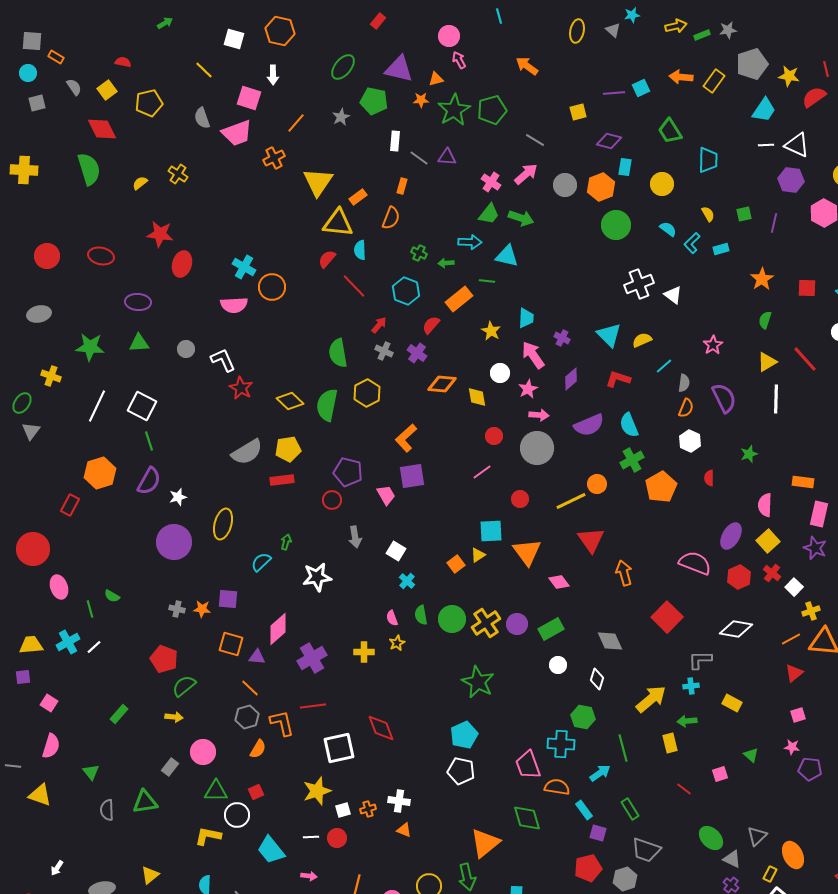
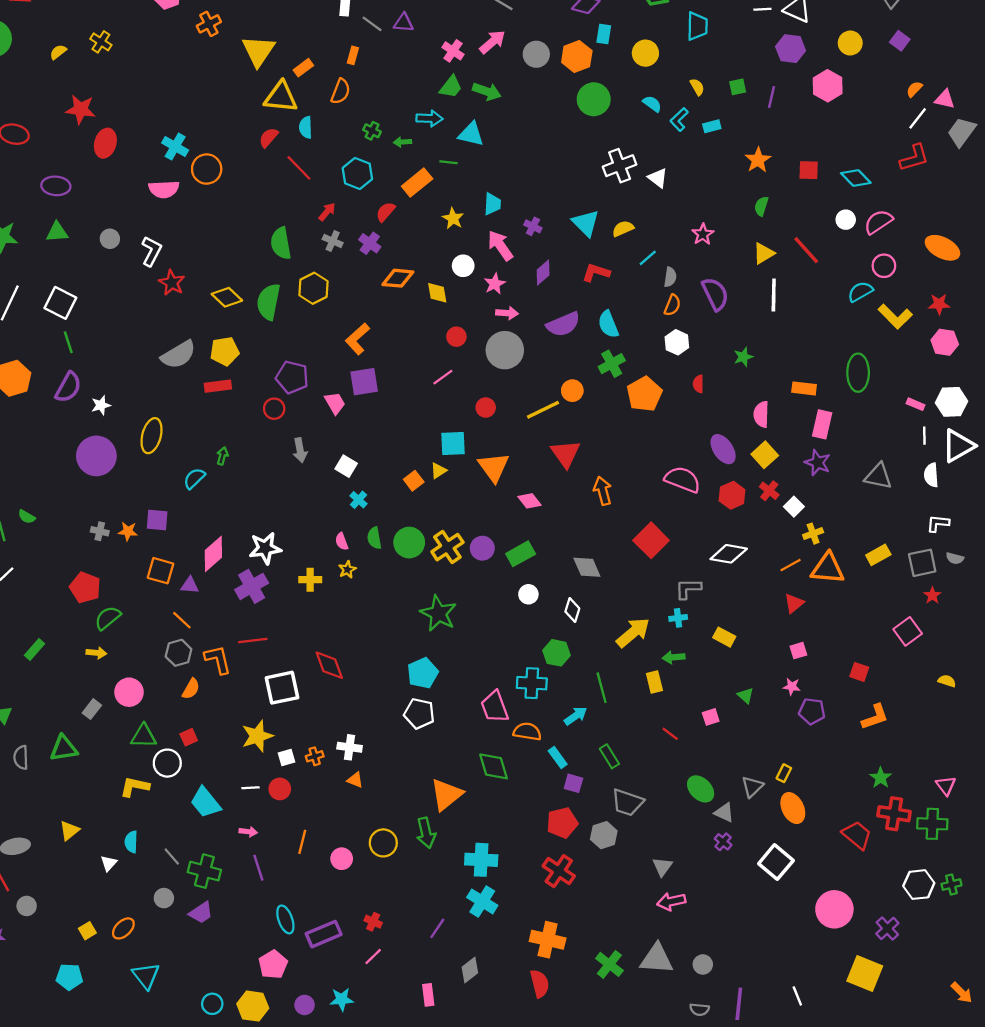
white L-shape: (223, 360) -> (152, 251), turned 52
purple ellipse: (731, 536) -> (723, 449), turned -64
white star: (317, 577) -> (265, 548), moved
yellow rectangle: (770, 874) -> (784, 773), moved

